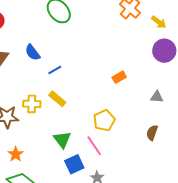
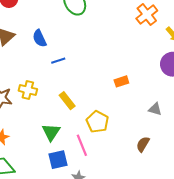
yellow rectangle: (57, 99) -> (67, 101), moved
yellow pentagon: (104, 120) -> (97, 122), turned -30

